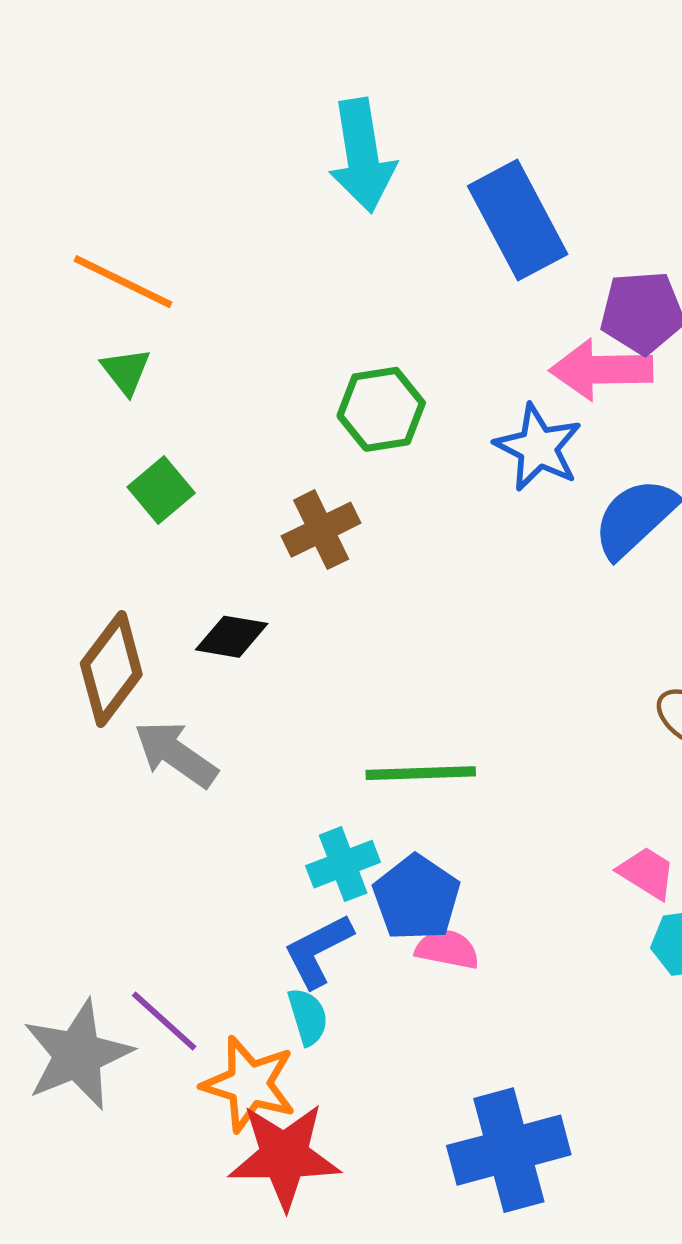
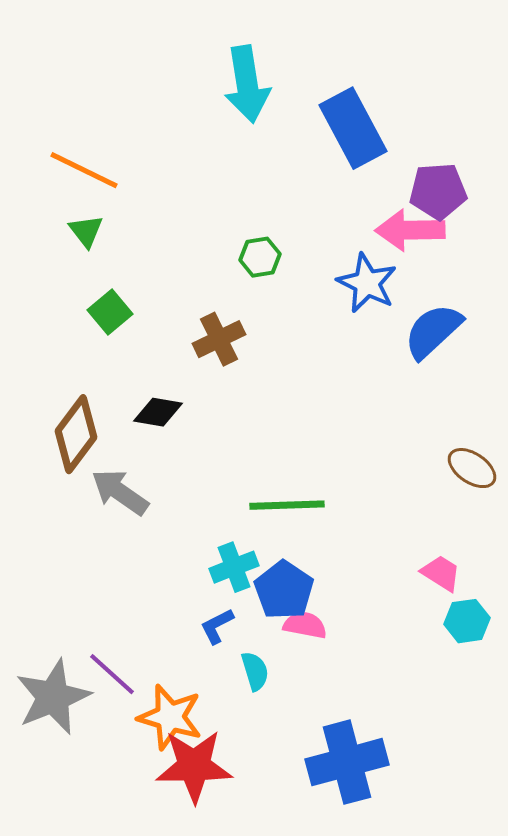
green hexagon: (381, 409) -> (260, 257), size x0.7
blue L-shape: (318, 951) -> (217, 626), size x0.7
cyan semicircle: (308, 1017) -> (255, 671), moved

